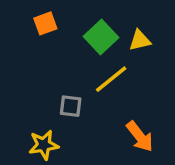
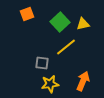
orange arrow: (140, 136) -> (83, 81), turned -120
yellow star: (44, 145) -> (50, 84), moved

